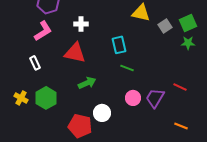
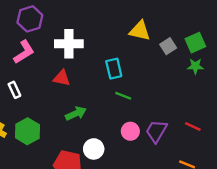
white cross: (81, 24) -> (69, 44), size x1.6
red triangle: (75, 53) -> (62, 78), size x0.7
red line: (180, 87) -> (193, 126), moved

